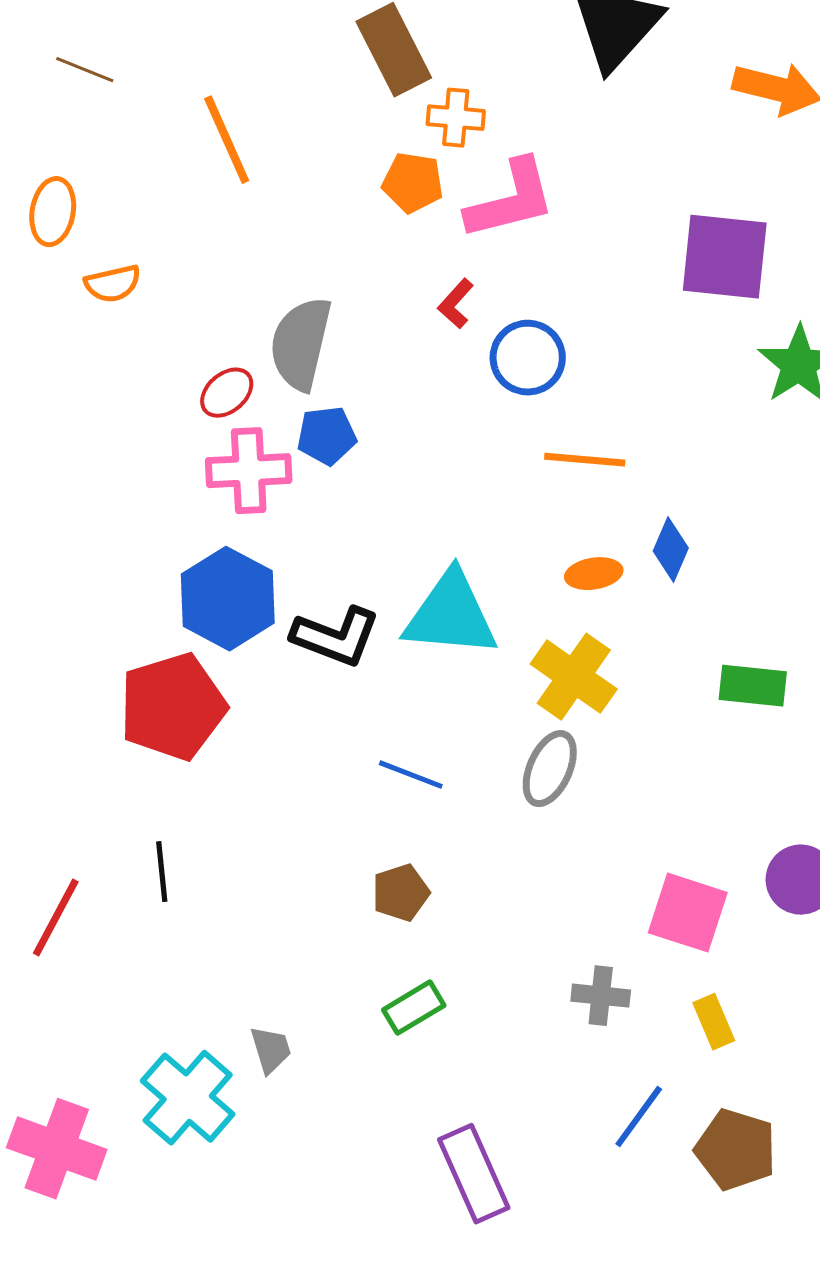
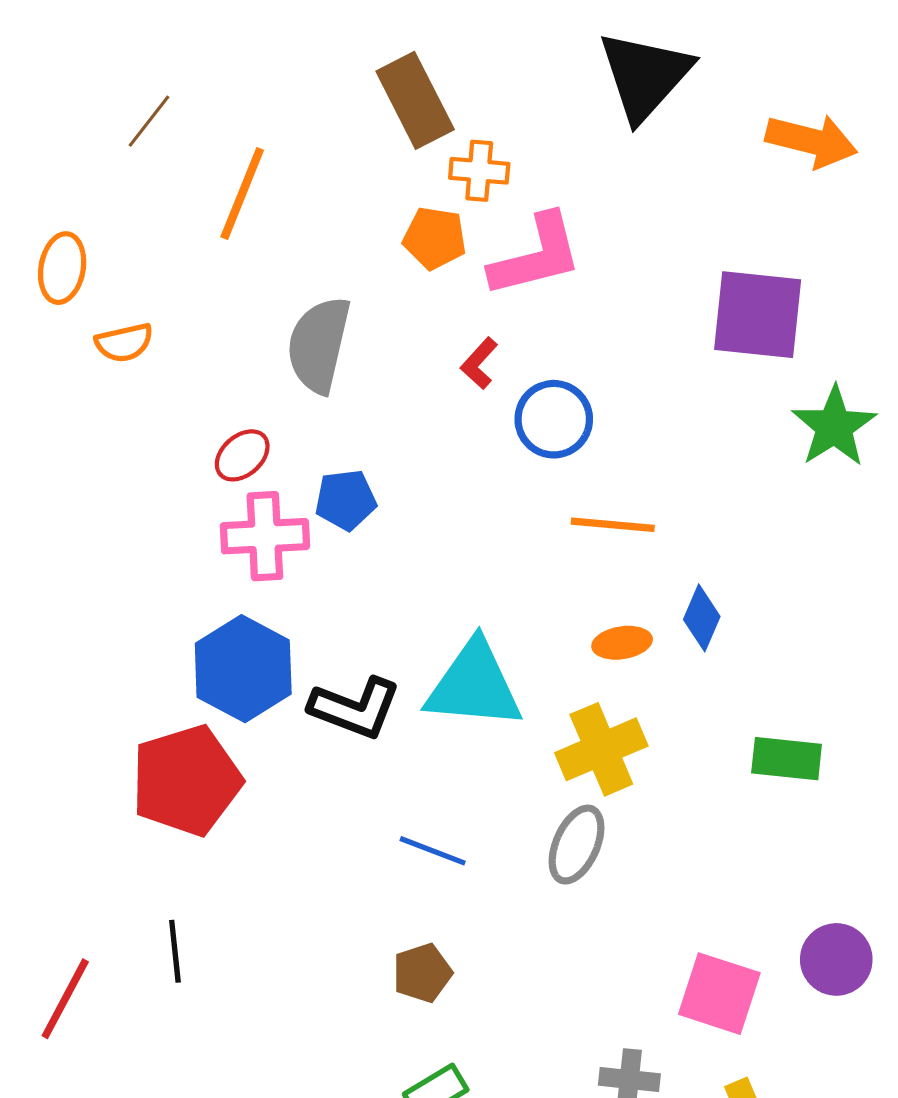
brown line: (85, 70) -> (149, 121), moved, turned -74
orange line: (227, 140) -> (242, 194), turned 46
gray semicircle: (301, 344) -> (319, 345), moved
yellow cross: (574, 677) -> (601, 749), turned 32

